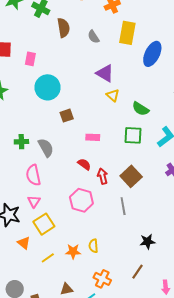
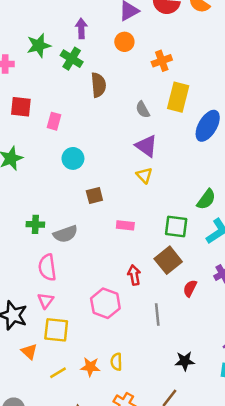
gray semicircle: (93, 37) -> (143, 110), moved
cyan circle: (48, 87) -> (73, 158), size x0.7
yellow triangle: (113, 95) -> (144, 175), moved
green semicircle: (141, 109) -> (206, 199), moved, turned -90
gray semicircle: (46, 148) -> (65, 234), turned 96
red semicircle: (84, 164) -> (190, 288), moved, turned -104
brown square: (131, 176) -> (168, 260), moved
yellow square: (44, 224) -> (56, 330), turned 35

